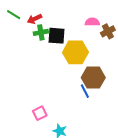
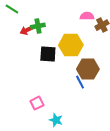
red arrow: (35, 19) -> (27, 30), moved
black square: (57, 36) -> (48, 54), moved

